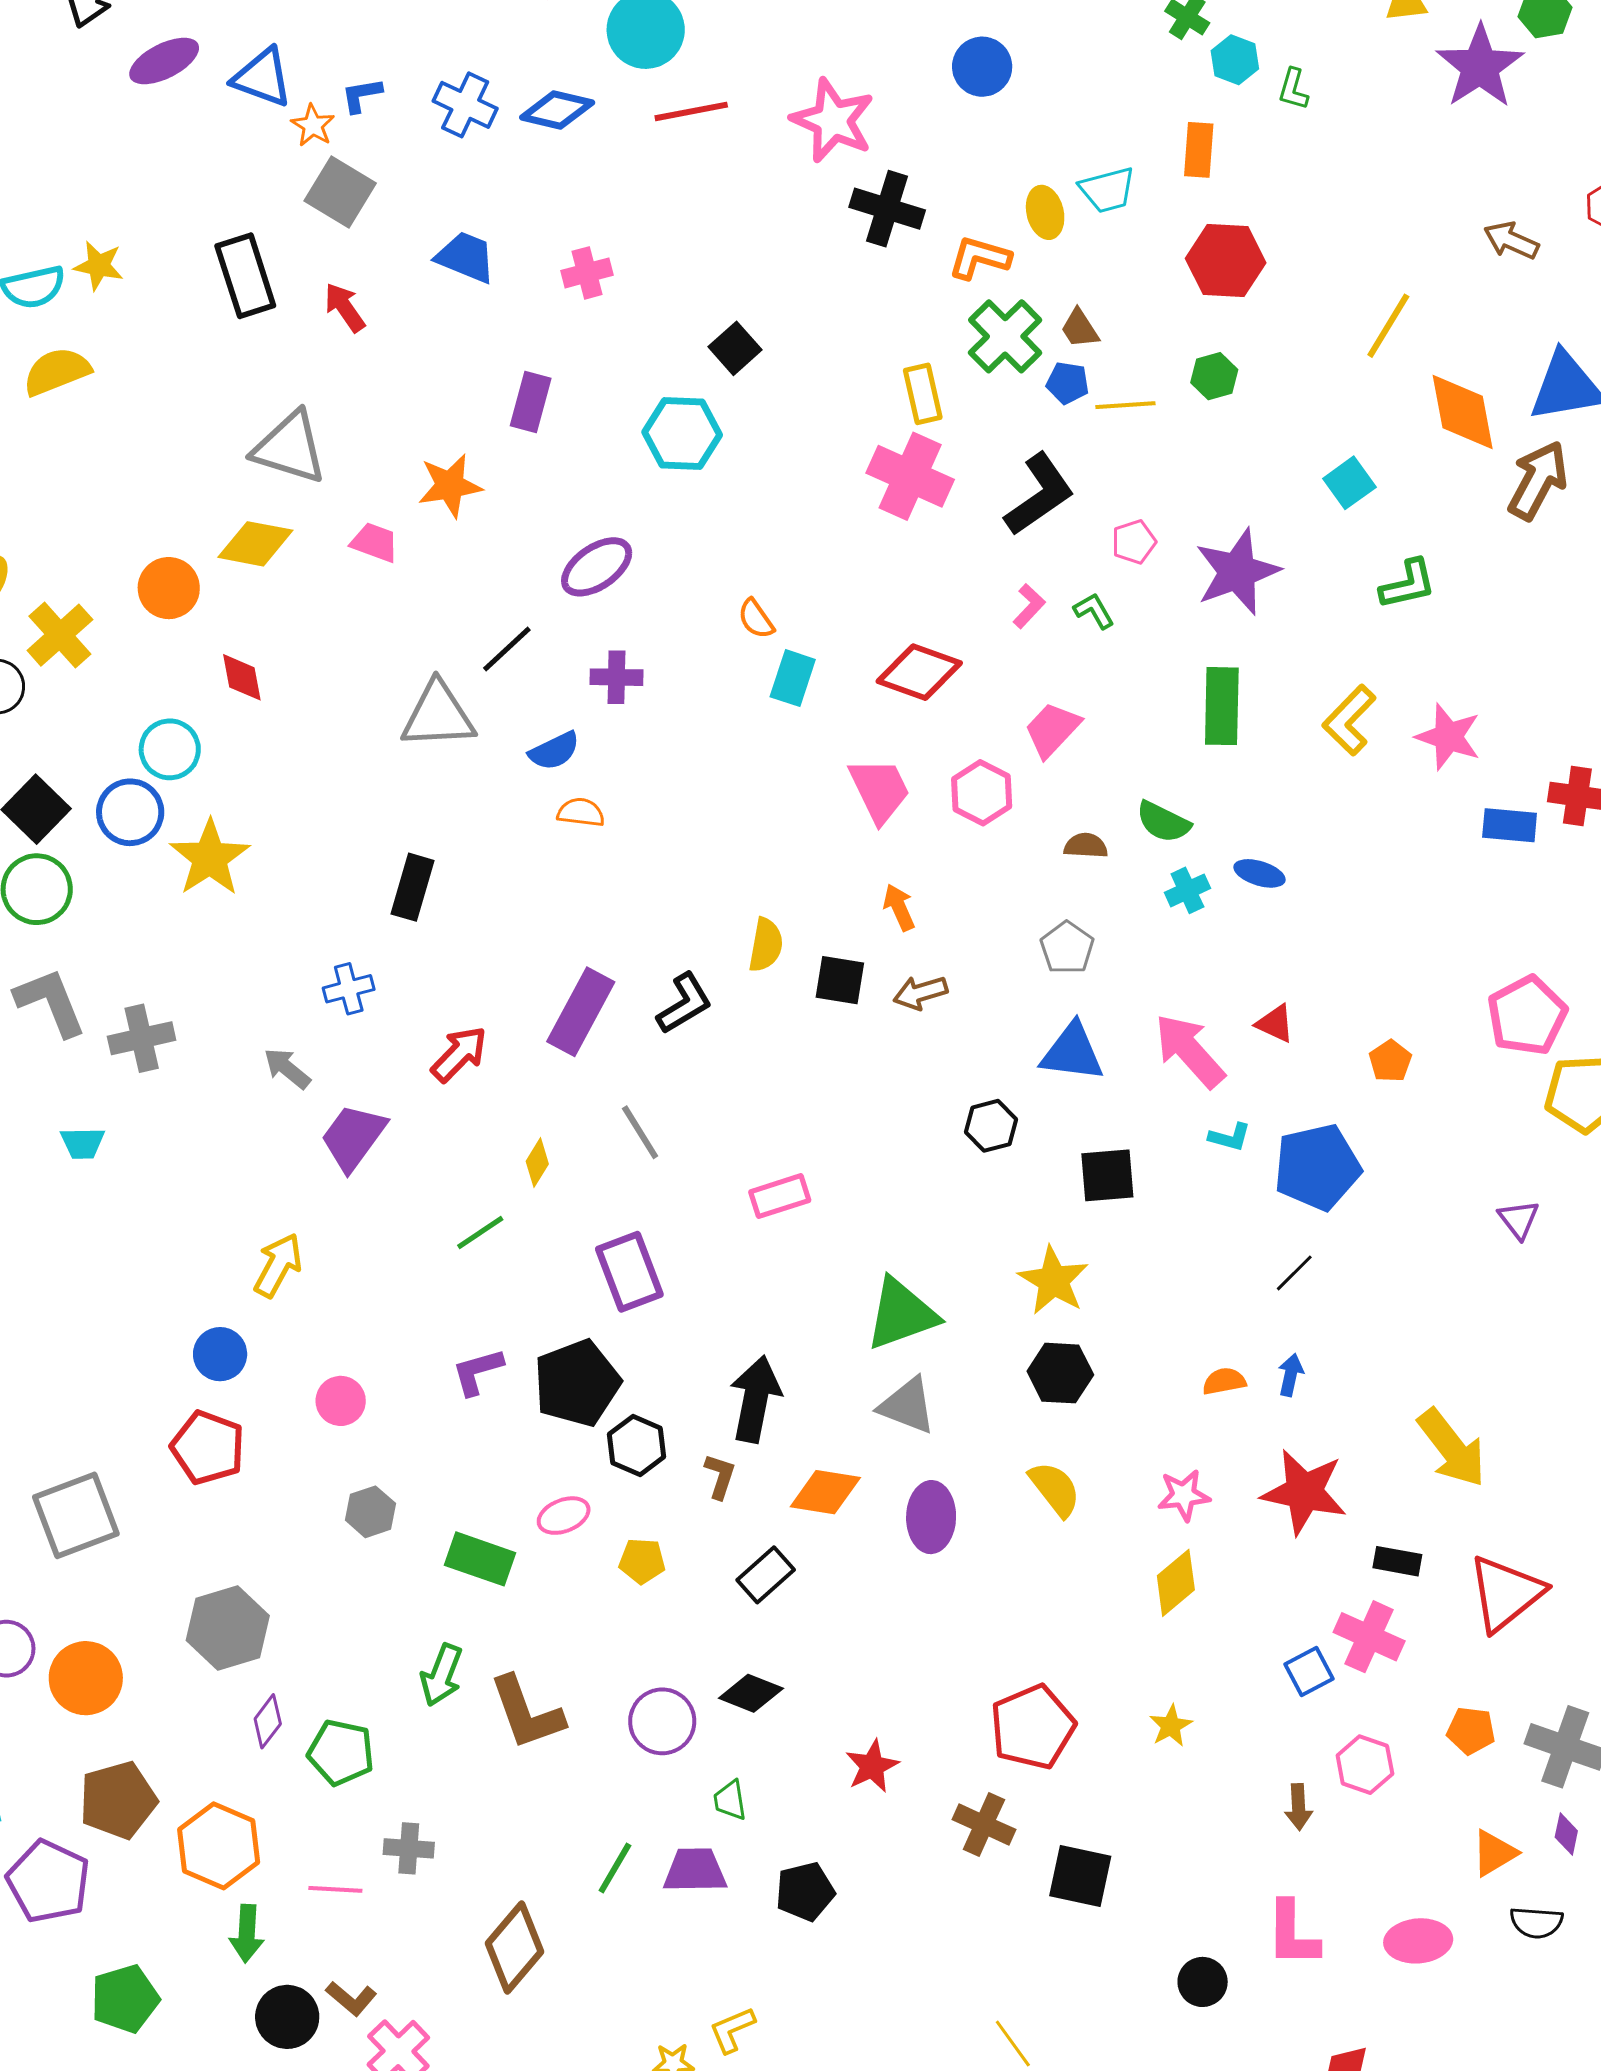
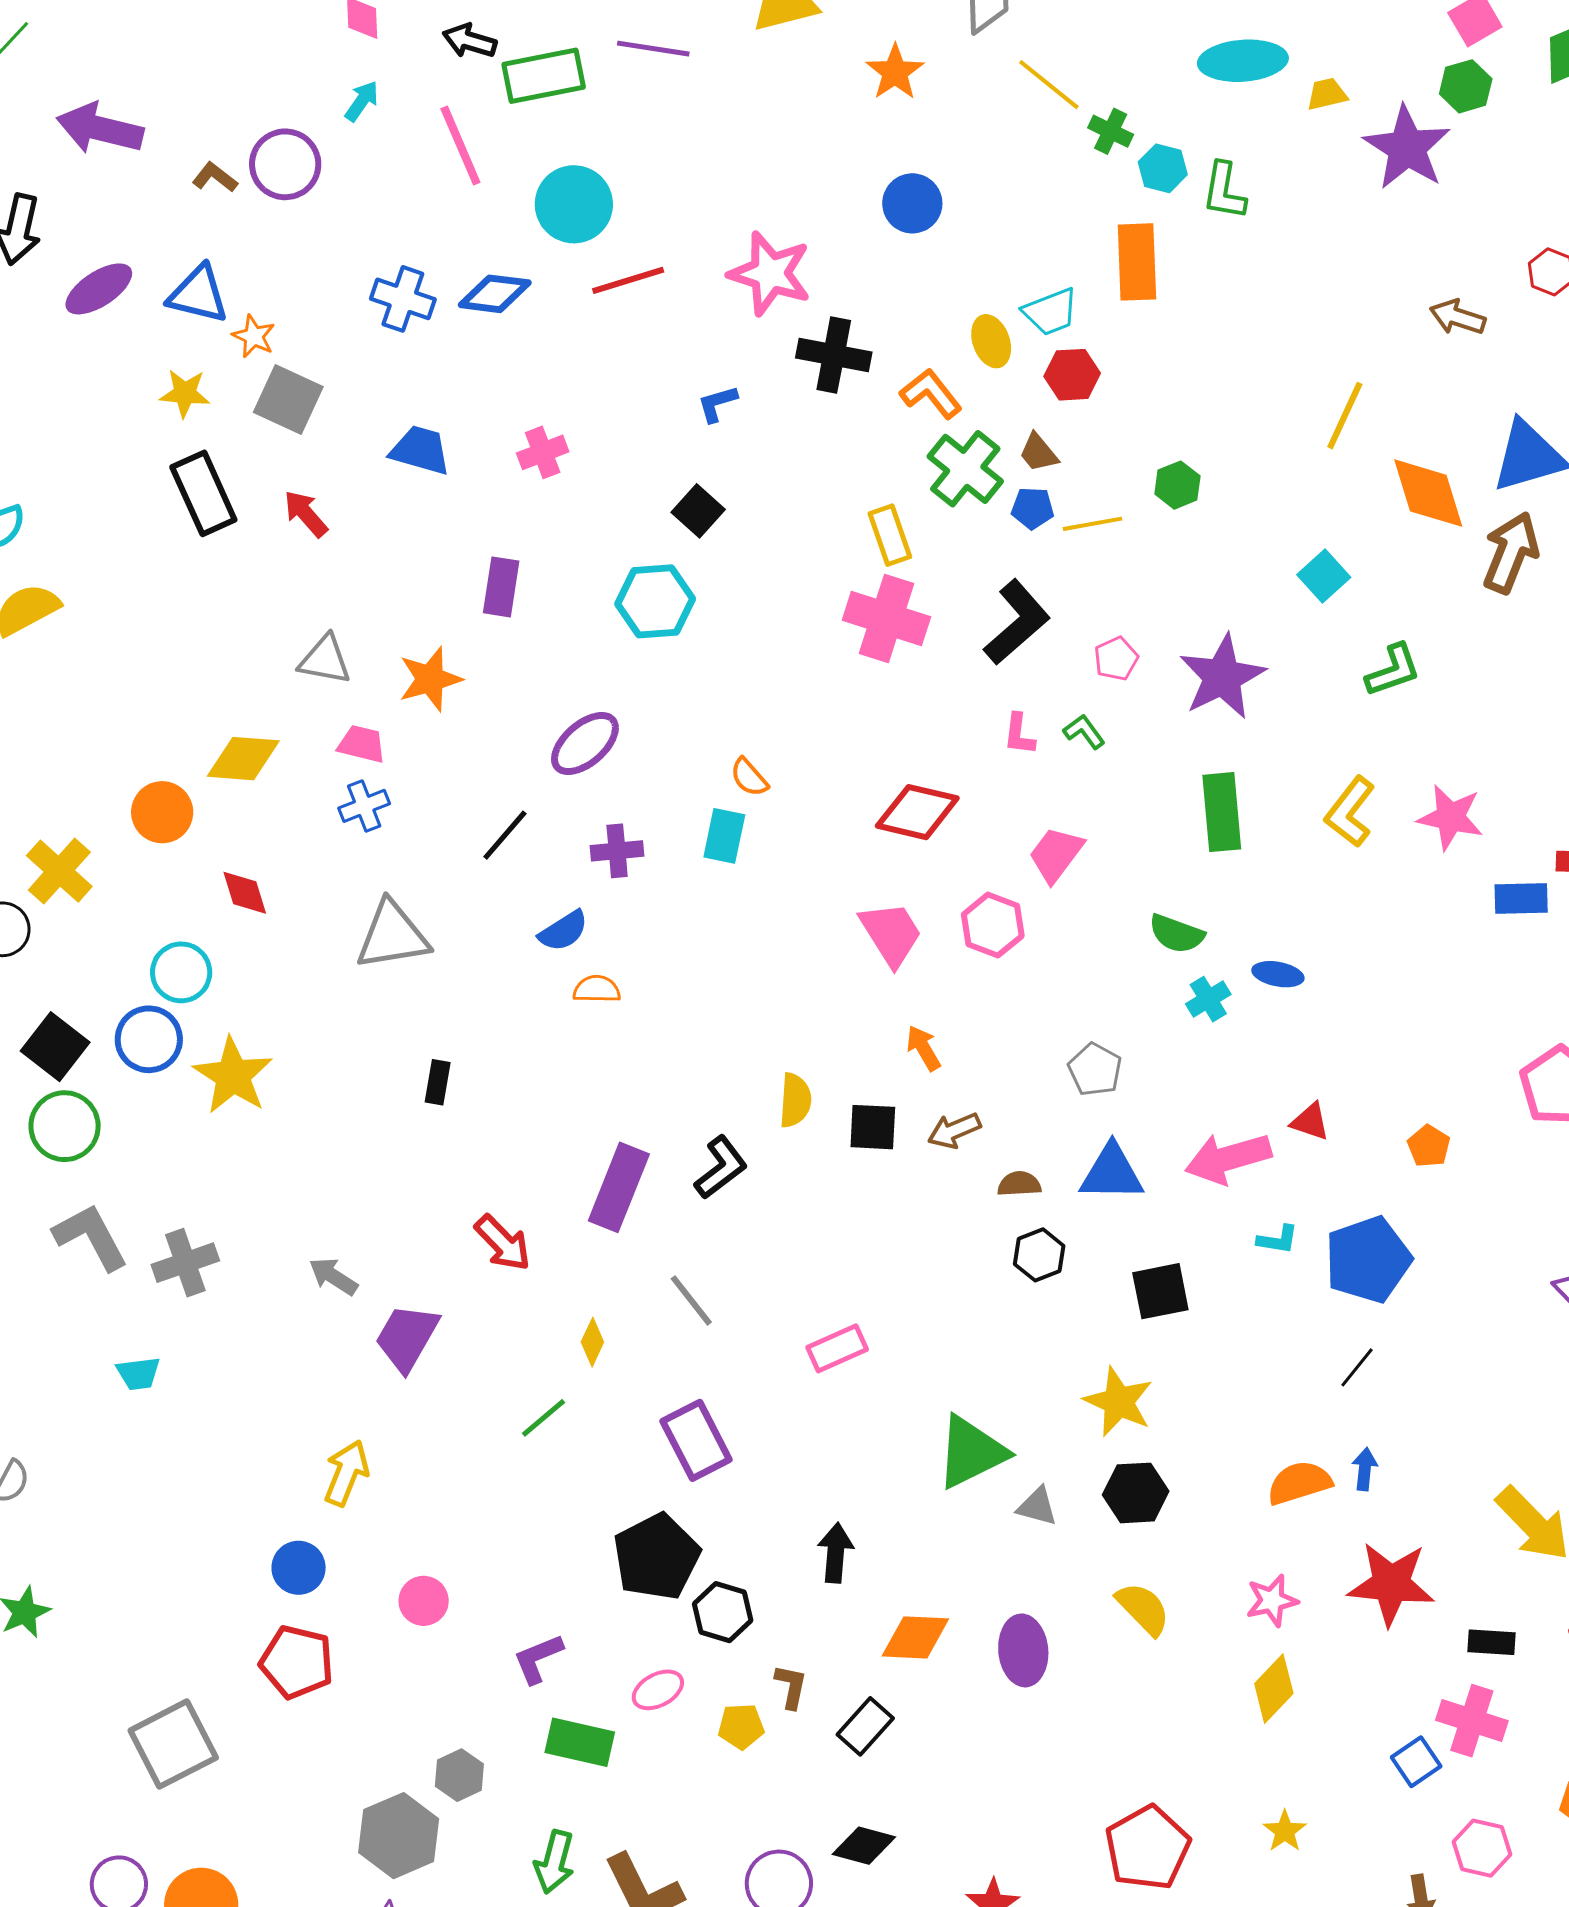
green L-shape: (1293, 89) -> (1224, 191), size x1.4
blue L-shape: (362, 95) -> (717, 404), moved
orange rectangle: (1199, 150) -> (1137, 262), size x1.4
orange L-shape: (979, 258) -> (931, 394), turned 42
red hexagon: (1226, 261) -> (1072, 375), moved, size x0.7
yellow star: (99, 266) -> (185, 393), moved
gray triangle: (290, 448) -> (325, 660), moved, size x0.7
pink L-shape: (1029, 606) -> (1019, 734), turned 150
cyan rectangle: (793, 678) -> (724, 836), moved
gray triangle: (438, 715) -> (392, 936), moved
brown semicircle: (1086, 846) -> (1019, 1184), moved
black rectangle: (412, 887) -> (438, 1082), size x0.7
blue cross: (349, 989) -> (364, 806), moved
pink arrow: (1190, 1051) -> (1228, 1158), turned -58
red arrow: (459, 1054) -> (503, 1243), turned 98
purple L-shape: (477, 1372) -> (538, 1659), moved
orange semicircle: (1224, 1381) -> (1299, 1483), size x1.5
black arrow: (755, 1399) -> (836, 1553), size x0.7
gray triangle: (907, 1406) -> (1037, 1506), moved, size x0.7
brown L-shape: (720, 1476) -> (791, 1686), moved
gray hexagon: (370, 1512) -> (459, 1775), moved
gray hexagon: (228, 1628) -> (399, 1836), moved

